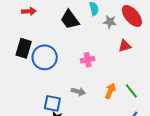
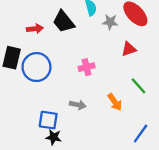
red arrow: (29, 11) -> (35, 29), moved
orange arrow: (110, 91) -> (115, 102), turned 126
green line: (131, 91) -> (139, 86), moved

